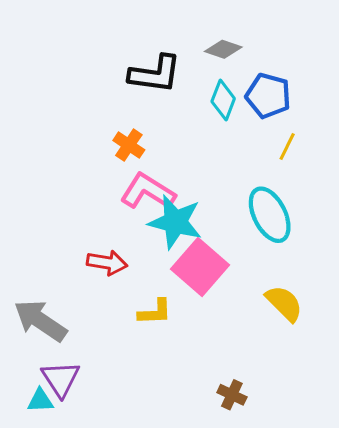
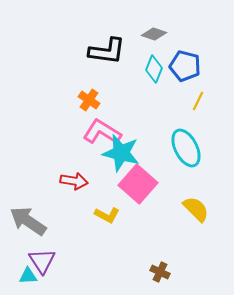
yellow L-shape: (155, 312) -> (107, 215), turned 30

